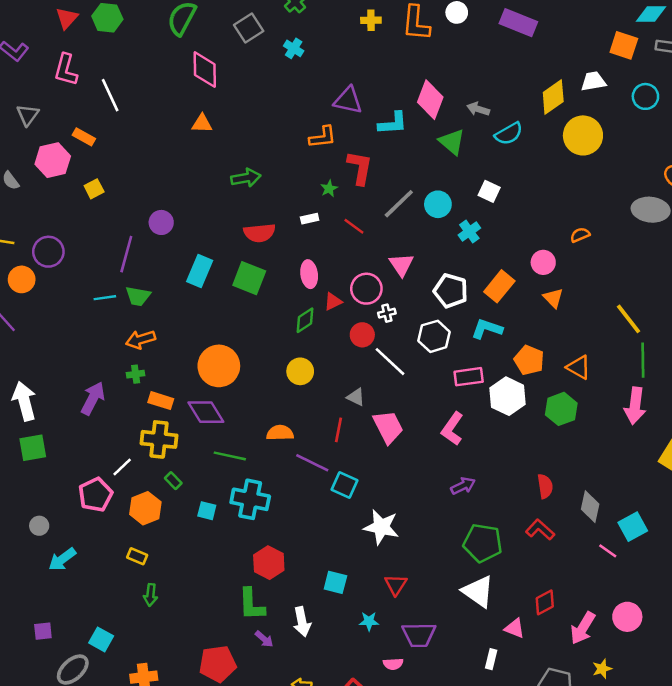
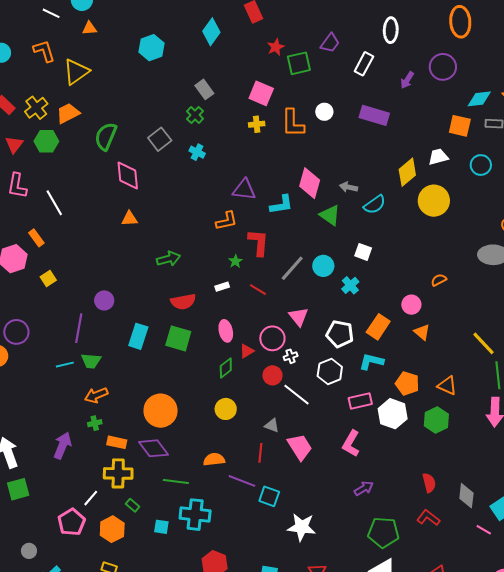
orange rectangle: (84, 137) -> (36, 238), turned 30

